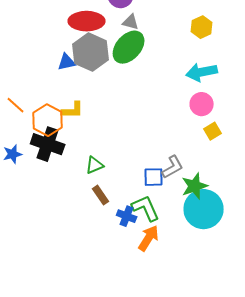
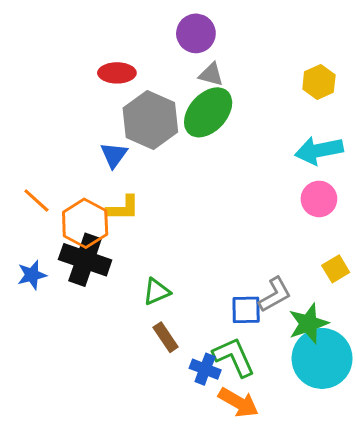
red ellipse: (87, 21) -> (117, 73), moved, size x0.7
blue triangle: (67, 62) -> (114, 155), moved, turned -42
yellow square: (213, 131) -> (336, 269), moved
orange arrow: (149, 238) -> (238, 403), turned 88

